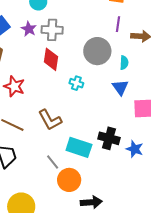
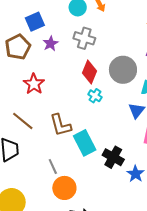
purple star: (29, 29) -> (50, 44), moved
red diamond: (51, 59) -> (90, 72), moved
cyan rectangle: (79, 147) -> (85, 143), moved, turned 30

